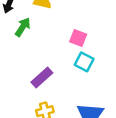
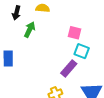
purple rectangle: (42, 77) -> (69, 68), moved

